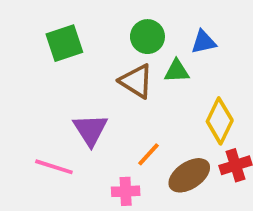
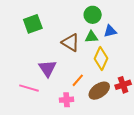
green circle: (147, 37) -> (93, 15), moved
blue triangle: (204, 42) -> (110, 31), moved
yellow diamond: (220, 121) -> (101, 59), moved

